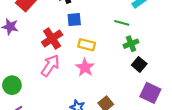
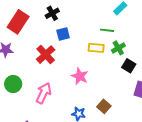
yellow rectangle: (87, 45) -> (96, 48), moved
pink arrow: (50, 66) -> (44, 93), moved
green circle: (12, 85) -> (13, 84), moved

